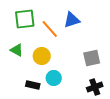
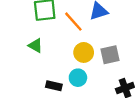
yellow circle: (42, 56) -> (84, 52), moved
gray square: (92, 58) -> (110, 55), moved

